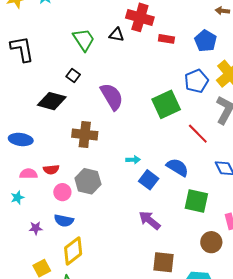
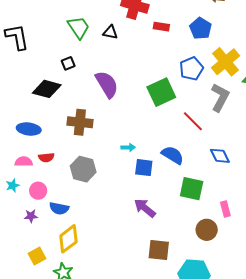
black triangle: (117, 35) -> (110, 32), moved
black square: (73, 76) -> (68, 63), turned 32
blue ellipse: (21, 139) -> (29, 129), moved
blue square: (149, 180) -> (144, 168), turned -30
pink circle: (62, 192) -> (38, 191), moved

